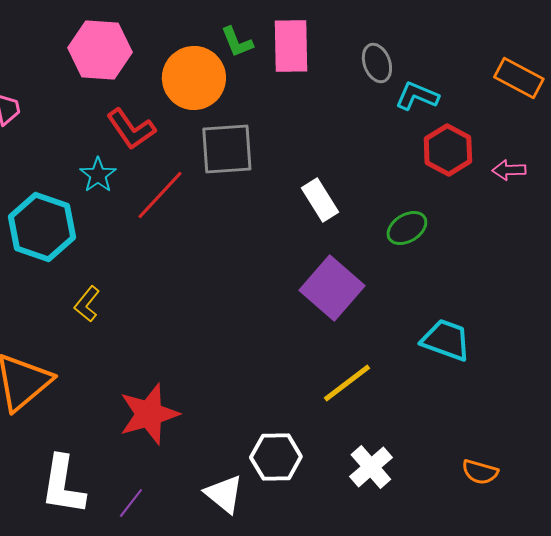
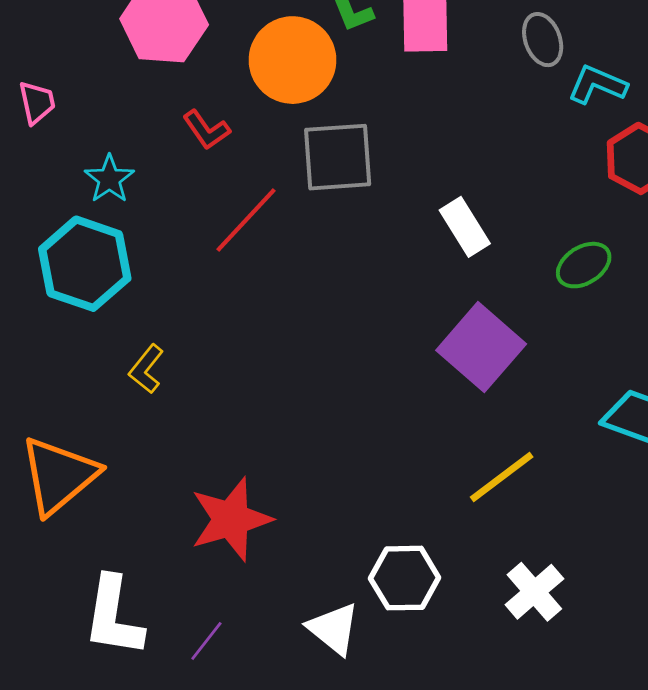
red L-shape: (131, 129) -> (206, 130), size x0.7
cyan star: (98, 175) -> (109, 179), moved

